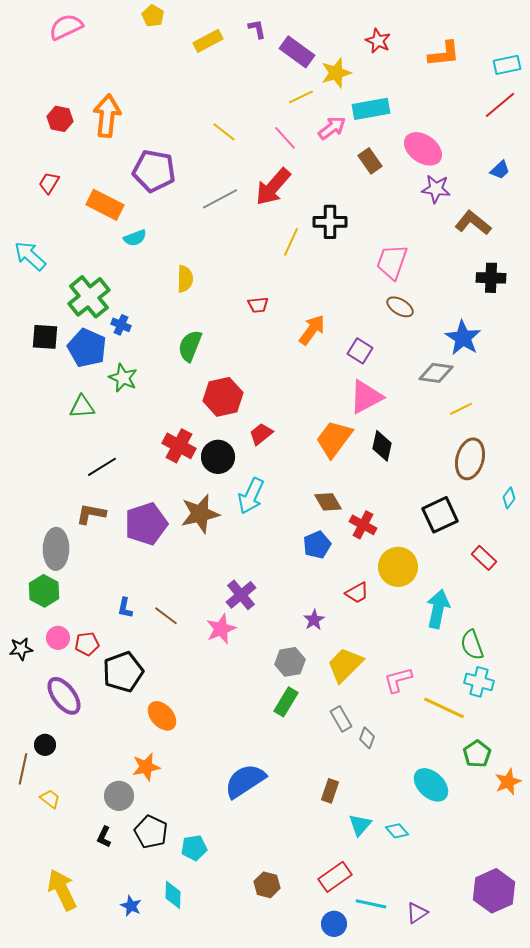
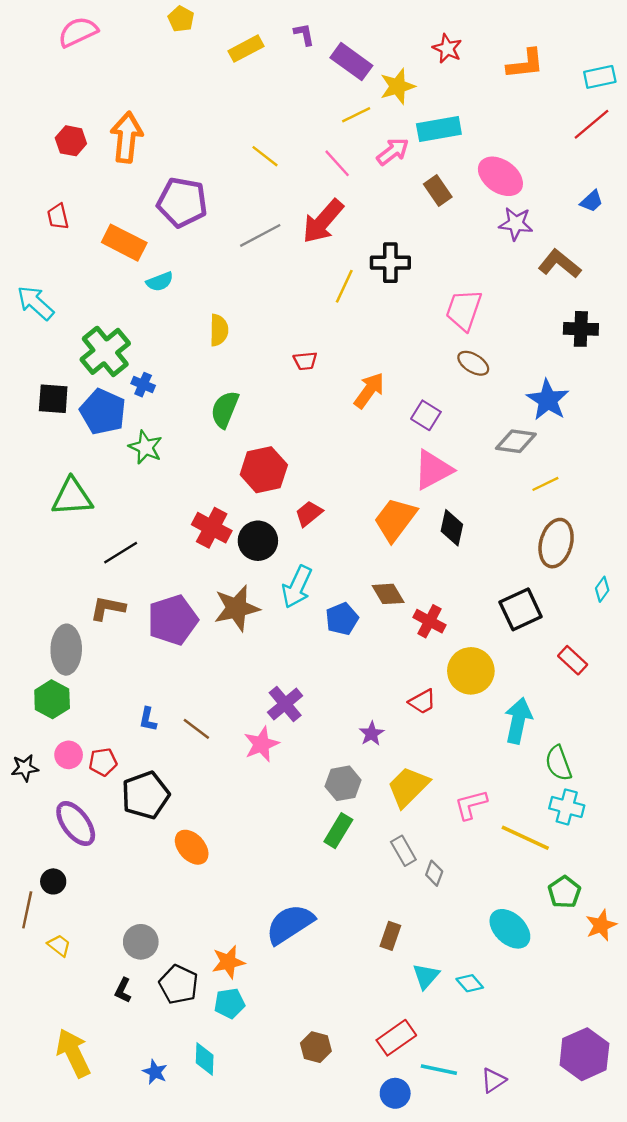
red trapezoid: (49, 183) -> (58, 217), turned -45
green triangle: (82, 407) -> (72, 497), moved, size x1.4
blue pentagon: (317, 545) -> (342, 619), moved
orange star: (146, 767) -> (228, 962), moved

